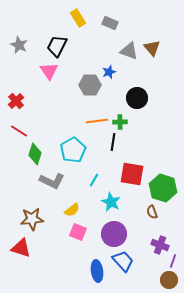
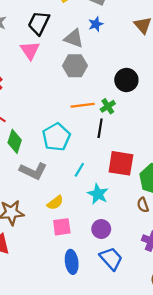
gray triangle: (129, 51) -> (74, 38), moved
blue star: (109, 72) -> (96, 24), moved
green cross: (120, 122) -> (108, 106), turned -32
pink square: (78, 232) -> (62, 227), turned -30
purple circle: (114, 234) -> (101, 229), size x0.7
blue ellipse: (97, 271) -> (72, 262), moved

